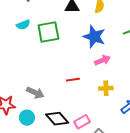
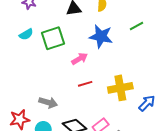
pink arrow: (102, 60) -> (80, 59), moved
yellow cross: (106, 88) -> (120, 88), size x1.6

